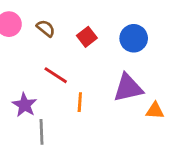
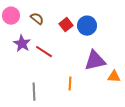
blue circle: (134, 38) -> (87, 26), moved
orange line: (80, 102) -> (70, 84), moved
purple star: (24, 105) -> (22, 44), moved

